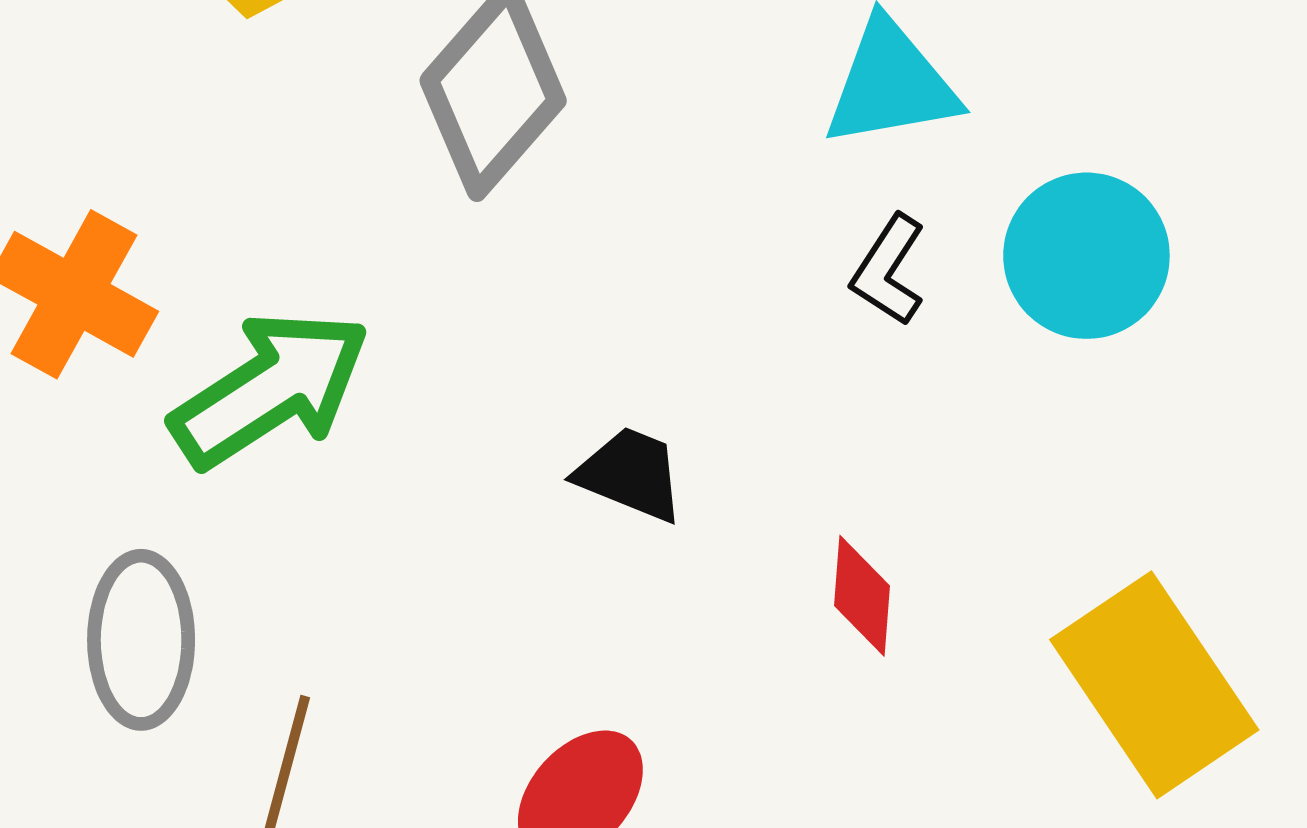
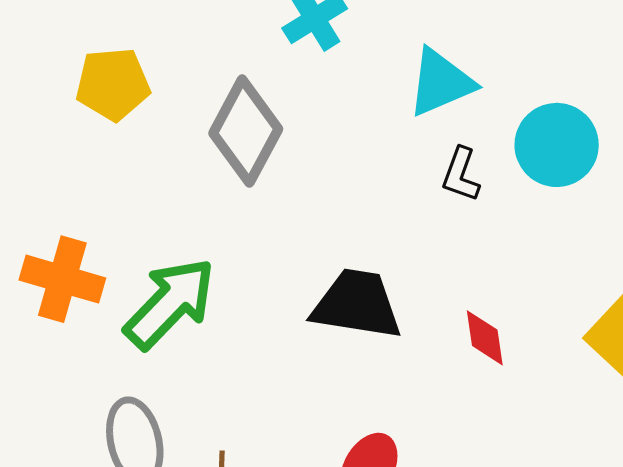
black trapezoid: (630, 474) -> (357, 304), size x1.6

